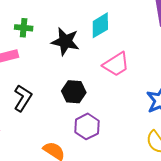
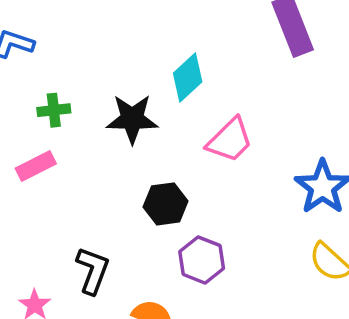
black L-shape: (23, 98) -> (93, 270), moved

